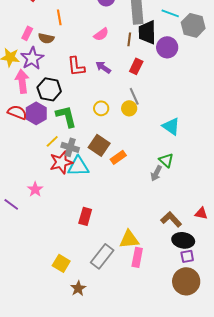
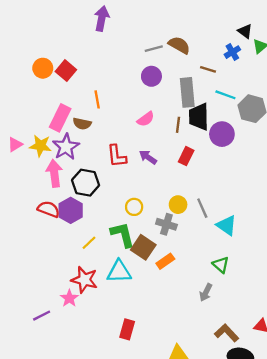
pink rectangle: (27, 33) -> (60, 118), size x1.6
gray line: (134, 96) -> (202, 208), moved
yellow circle: (101, 108) -> (134, 207), moved
green L-shape: (66, 116) -> (123, 235), moved
gray cross: (70, 147) -> (166, 224), moved
red star: (61, 162) -> (84, 280), moved, turned 30
gray arrow: (156, 173) -> (206, 292), moved
purple line: (11, 204) -> (42, 316), turned -63

